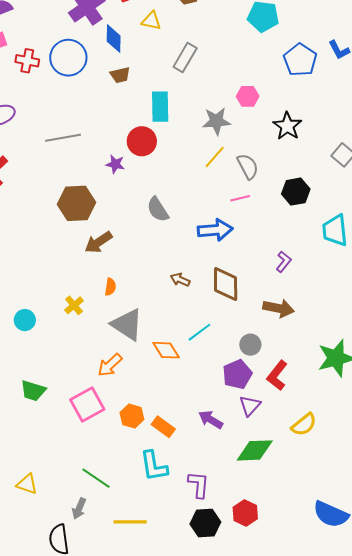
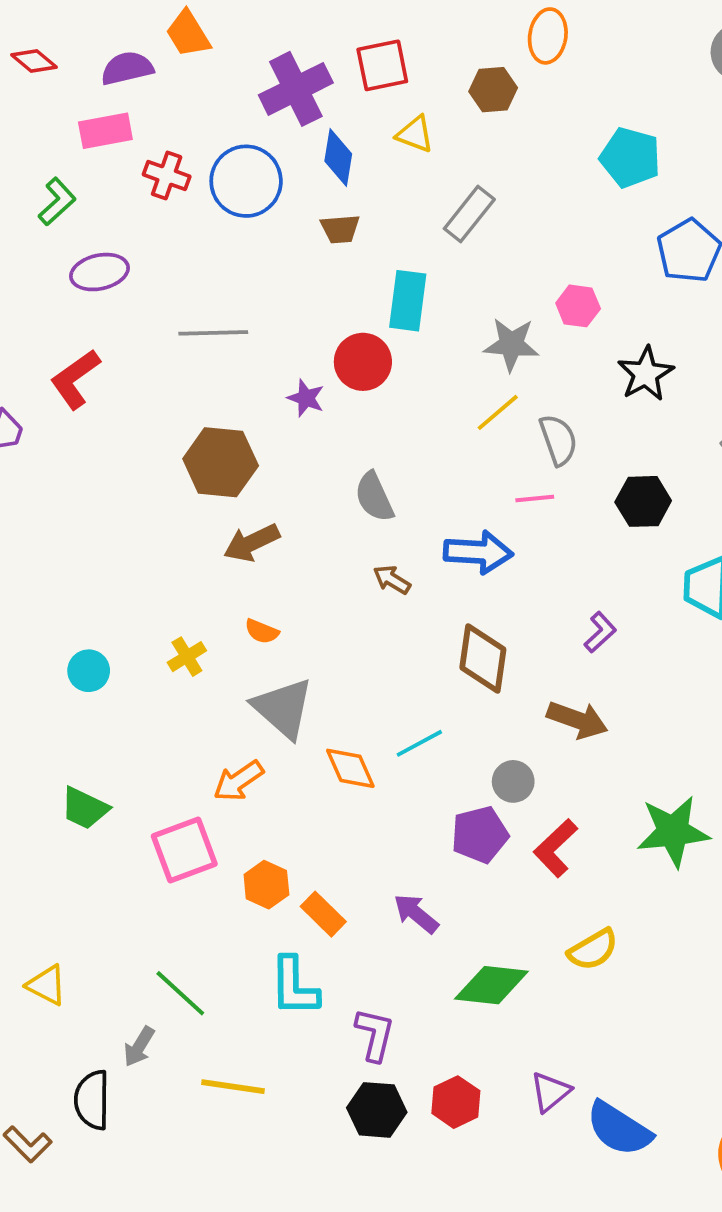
brown arrow: (180, 280) -> (392, 580), moved
orange semicircle: (110, 287) -> (262, 631), turned 96
purple triangle: (250, 406) -> (550, 1092), moved

